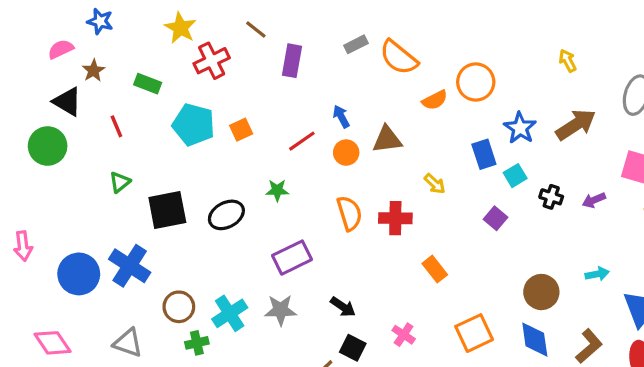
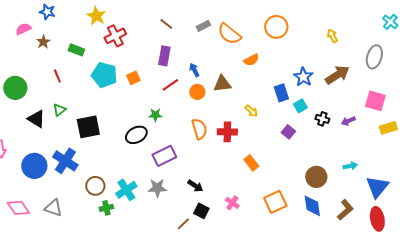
brown line: (256, 30) -> (166, 24), moved
purple rectangle: (292, 61) -> (164, 56), moved
orange circle: (476, 82) -> (276, 27), moved
black triangle: (67, 102) -> (36, 119), moved
black ellipse: (226, 215) -> (136, 135), moved
gray triangle: (128, 343) -> (53, 208), moved

